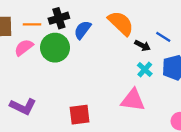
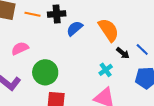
pink semicircle: (24, 47) -> (20, 48), moved
green circle: (55, 48) -> (45, 72), moved
cyan cross: (145, 70) -> (106, 70), moved

